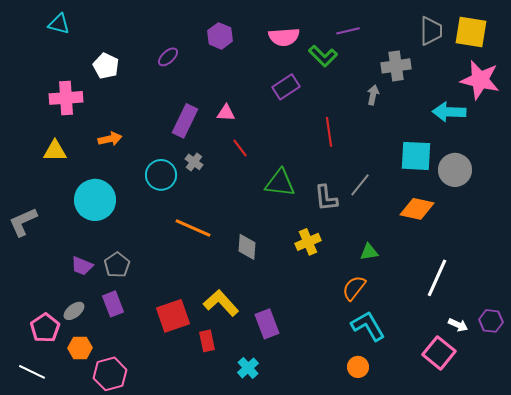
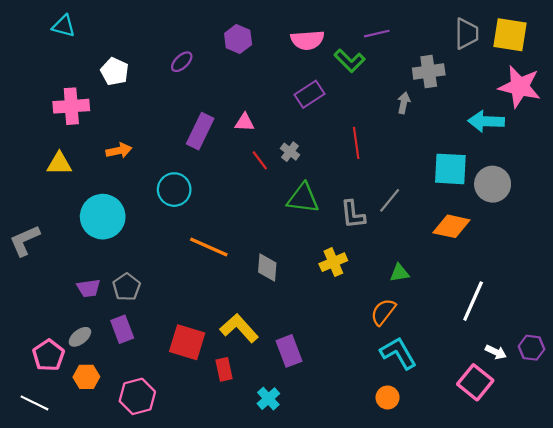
gray cross: (194, 162) -> (290, 152), moved
purple trapezoid: (82, 266) -> (89, 288), turned -30
red square: (173, 316) -> (187, 342), turned 36
pink hexagon: (110, 374) -> (137, 396), moved

